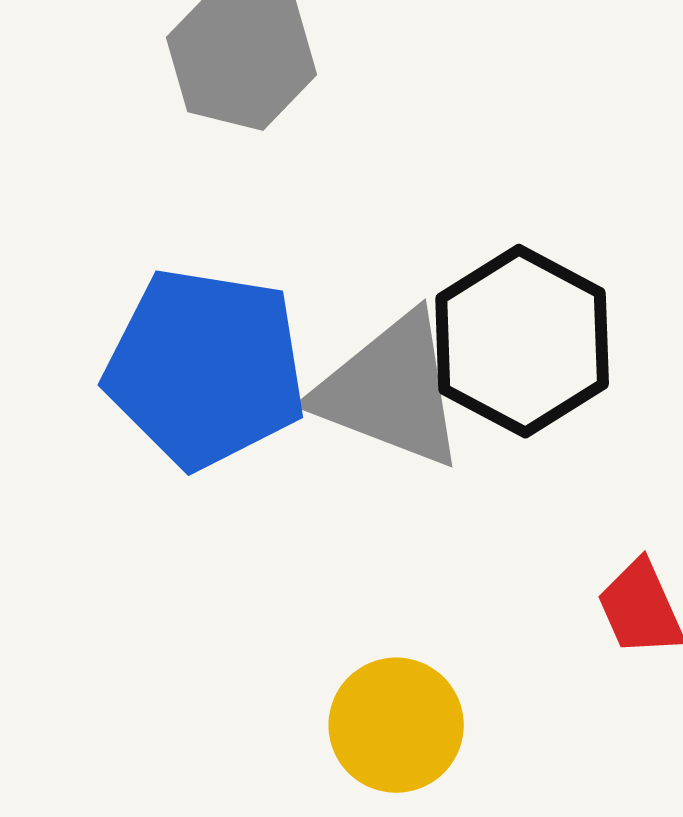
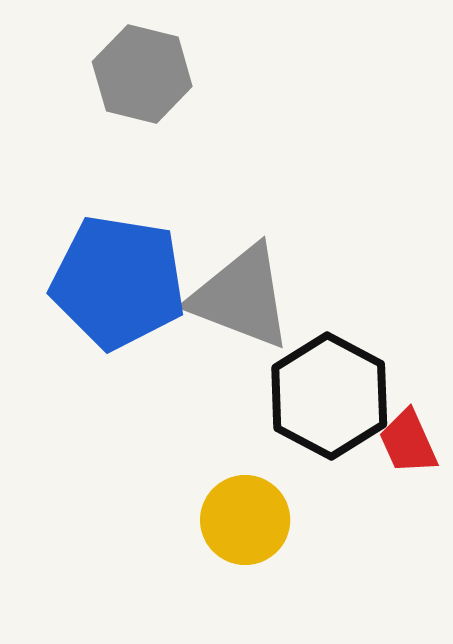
black hexagon: (522, 341) -> (329, 396), moved

